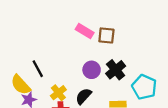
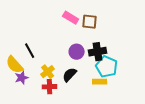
black cross: (116, 70) -> (98, 52), turned 30
cyan pentagon: (144, 87) -> (107, 67), moved

